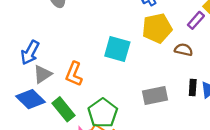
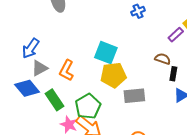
yellow pentagon: (157, 28) -> (113, 75), moved
black rectangle: (193, 87) -> (173, 74), moved

